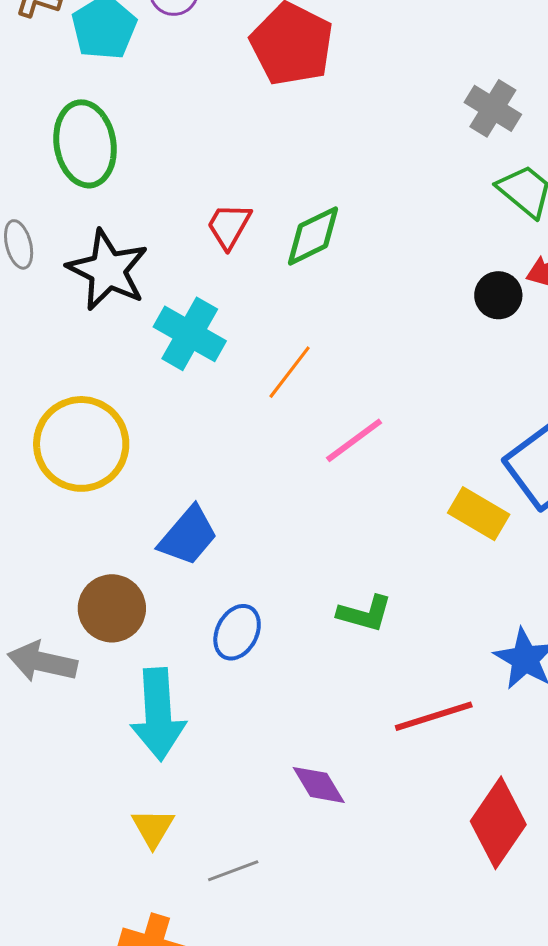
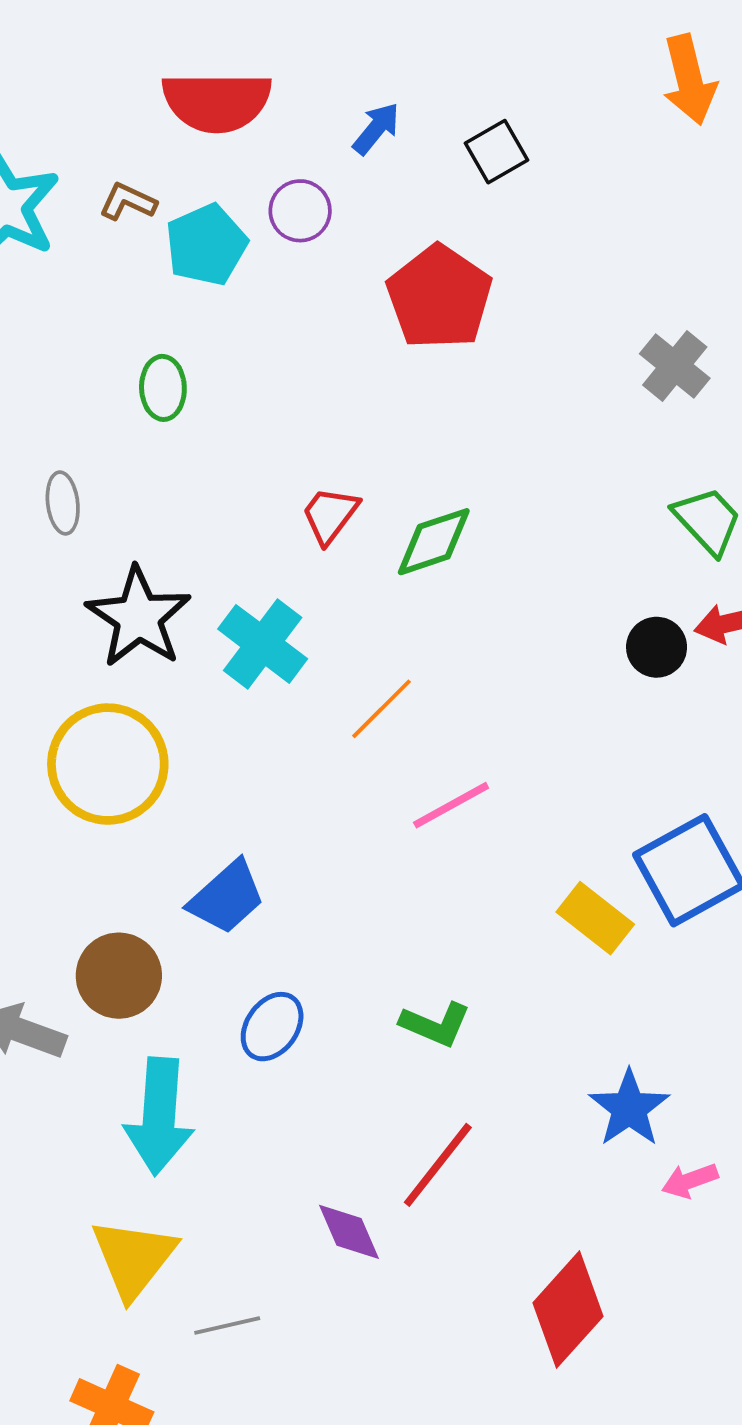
gray cross: (493, 108) -> (675, 366), moved
green ellipse: (85, 144) -> (163, 388), size x0.6
black star: (108, 270) -> (138, 617), moved
red line: (434, 716) -> (438, 1165), moved, turned -42
yellow triangle: (153, 828) -> (134, 1258), size x1.6

